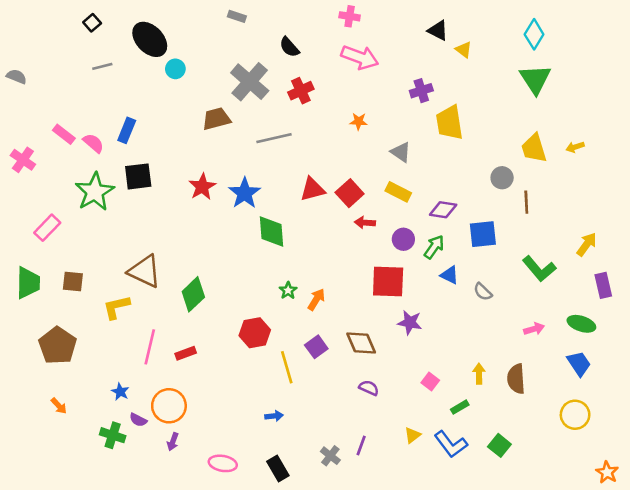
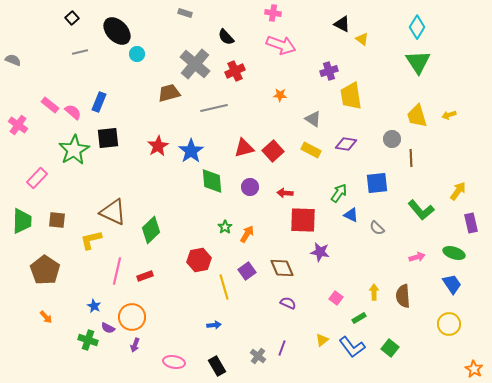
purple diamond: (443, 210) -> (346, 144), moved
red arrow: (365, 223) -> (285, 193), moved
purple circle: (403, 239) -> (250, 187), moved

